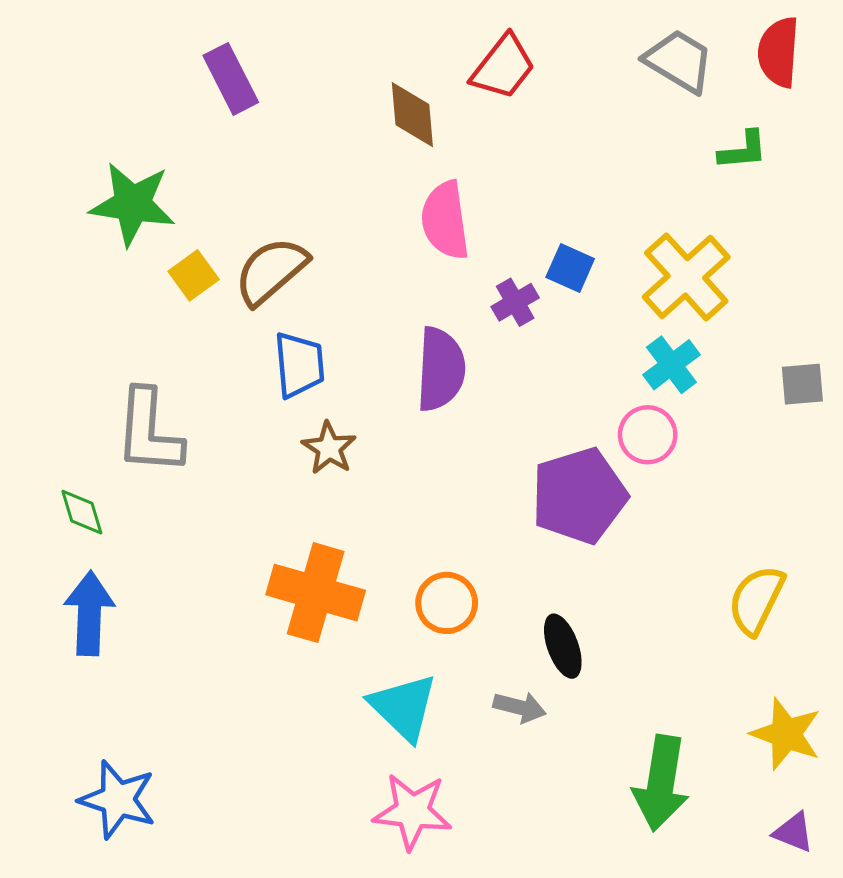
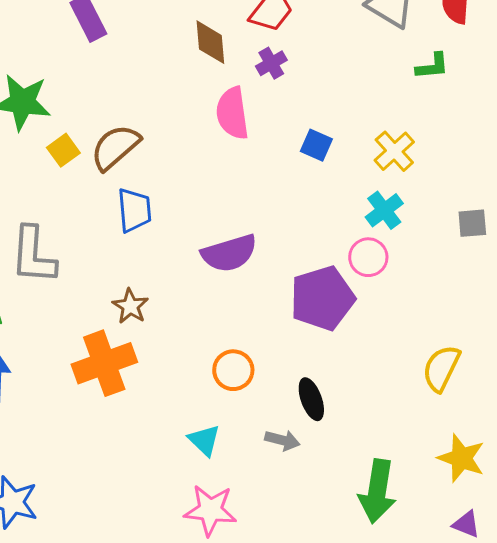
yellow cross: (686, 277) -> (394, 151), size x0.7
purple cross: (515, 302) -> (271, 63), moved
purple semicircle: (441, 369) -> (229, 253), moved, turned 70
brown star: (329, 448) -> (130, 306), moved
orange cross: (316, 593) -> (104, 363), moved, turned -36
cyan triangle: (403, 707) -> (204, 440), size x0.7

